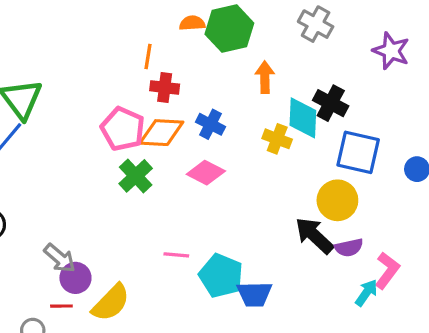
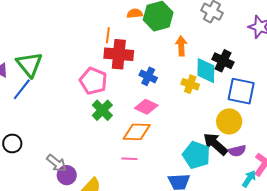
red cross: (165, 87) -> (119, 54), size x1.6
orange diamond: (161, 133) -> (137, 132), moved
cyan pentagon: (221, 276) -> (196, 155), moved

